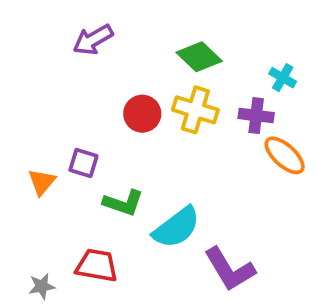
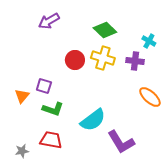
orange ellipse: (285, 155) -> (150, 97), moved
green L-shape: (123, 203) -> (53, 109), moved

